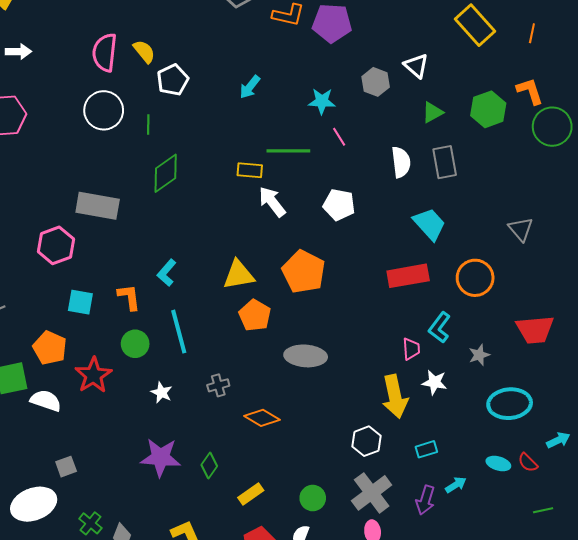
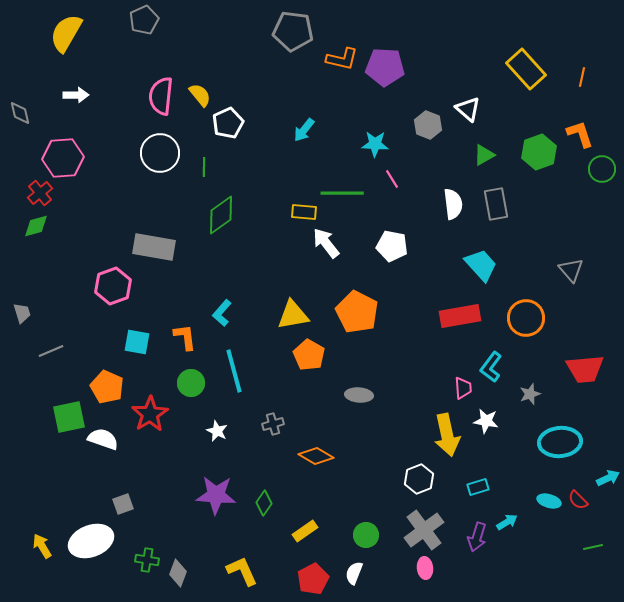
green circle: (552, 127) -> (602, 169), size x0.7
gray ellipse: (306, 356) -> (359, 395), size x0.7
green cross: (90, 523) -> (147, 560), turned -30

